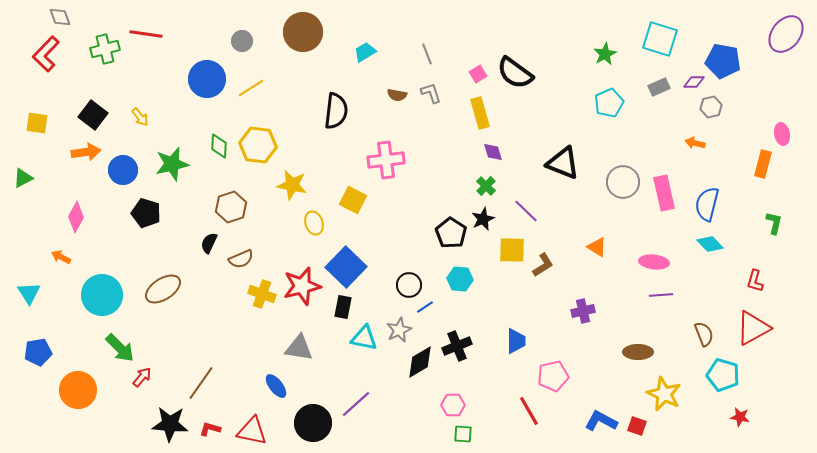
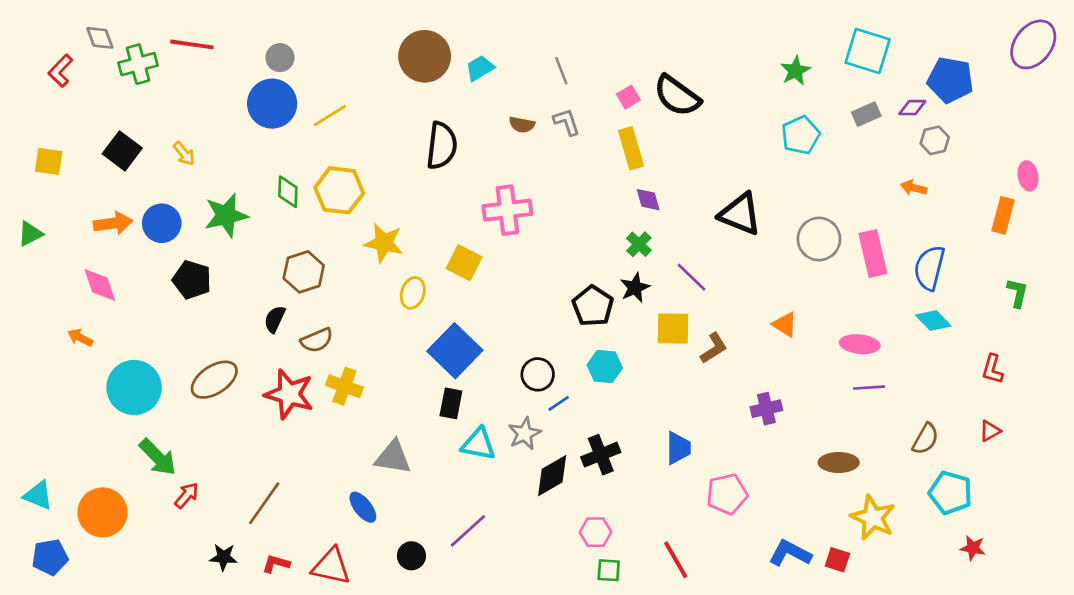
gray diamond: (60, 17) -> (100, 38), moved
brown circle: (303, 32) -> (425, 56), moved
gray circle: (242, 41) -> (280, 58), moved
red L-shape: (46, 54) -> (60, 71), size x0.7
orange arrow: (86, 152) -> (113, 223), moved
pink diamond: (76, 217) -> (100, 285), turned -48
yellow ellipse: (314, 223) -> (413, 293), turned 35
red star: (302, 286) -> (289, 394), moved, turned 30
cyan triangle: (29, 293) -> (38, 495), moved, turned -35
red triangle: (753, 328) -> (990, 431), size x0.5
brown semicircle: (704, 334) -> (925, 439), turned 50
blue pentagon: (38, 352) -> (50, 557), moved
red line: (529, 411) -> (676, 560), moved
black circle: (313, 423) -> (411, 556), size x0.6
black star: (170, 424) -> (223, 557), size x0.6

